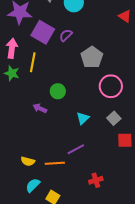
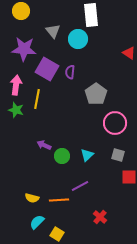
purple semicircle: (66, 35) -> (70, 72), turned -40
green circle: (58, 91) -> (62, 156), moved
gray square: (114, 118) -> (118, 155), turned -32
red cross: (96, 180) -> (100, 217), turned -32

